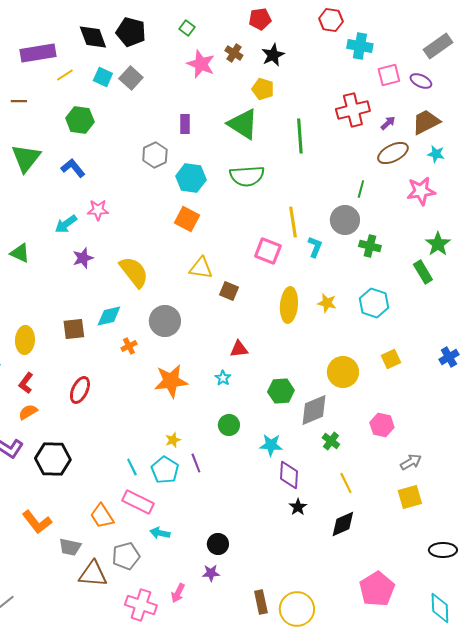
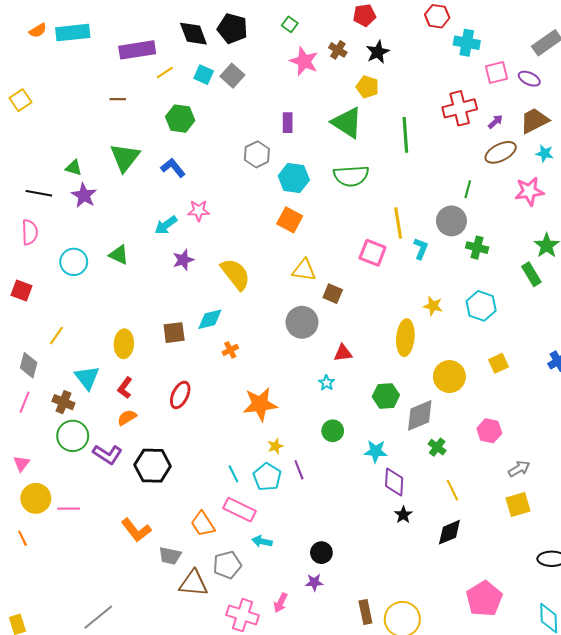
yellow ellipse: (289, 305) -> (405, 338), moved
gray circle: (165, 321) -> (302, 322), moved
orange star: (171, 381) -> (260, 404), moved

